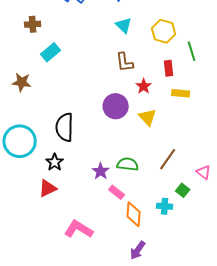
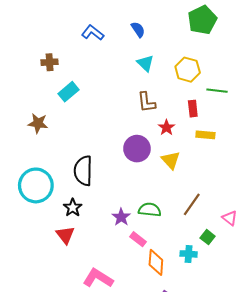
green line: (192, 51) -> (217, 91), turned -66
red triangle: (48, 188) -> (65, 235), turned -42

